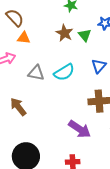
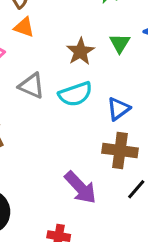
brown star: (64, 33) -> (80, 51), moved
blue triangle: (99, 66) -> (118, 109), moved

